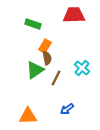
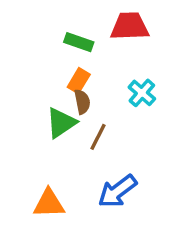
green rectangle: (33, 24) -> (79, 42), moved
cyan cross: (82, 68) -> (142, 93), moved
blue arrow: (67, 109) -> (117, 191), size x1.6

